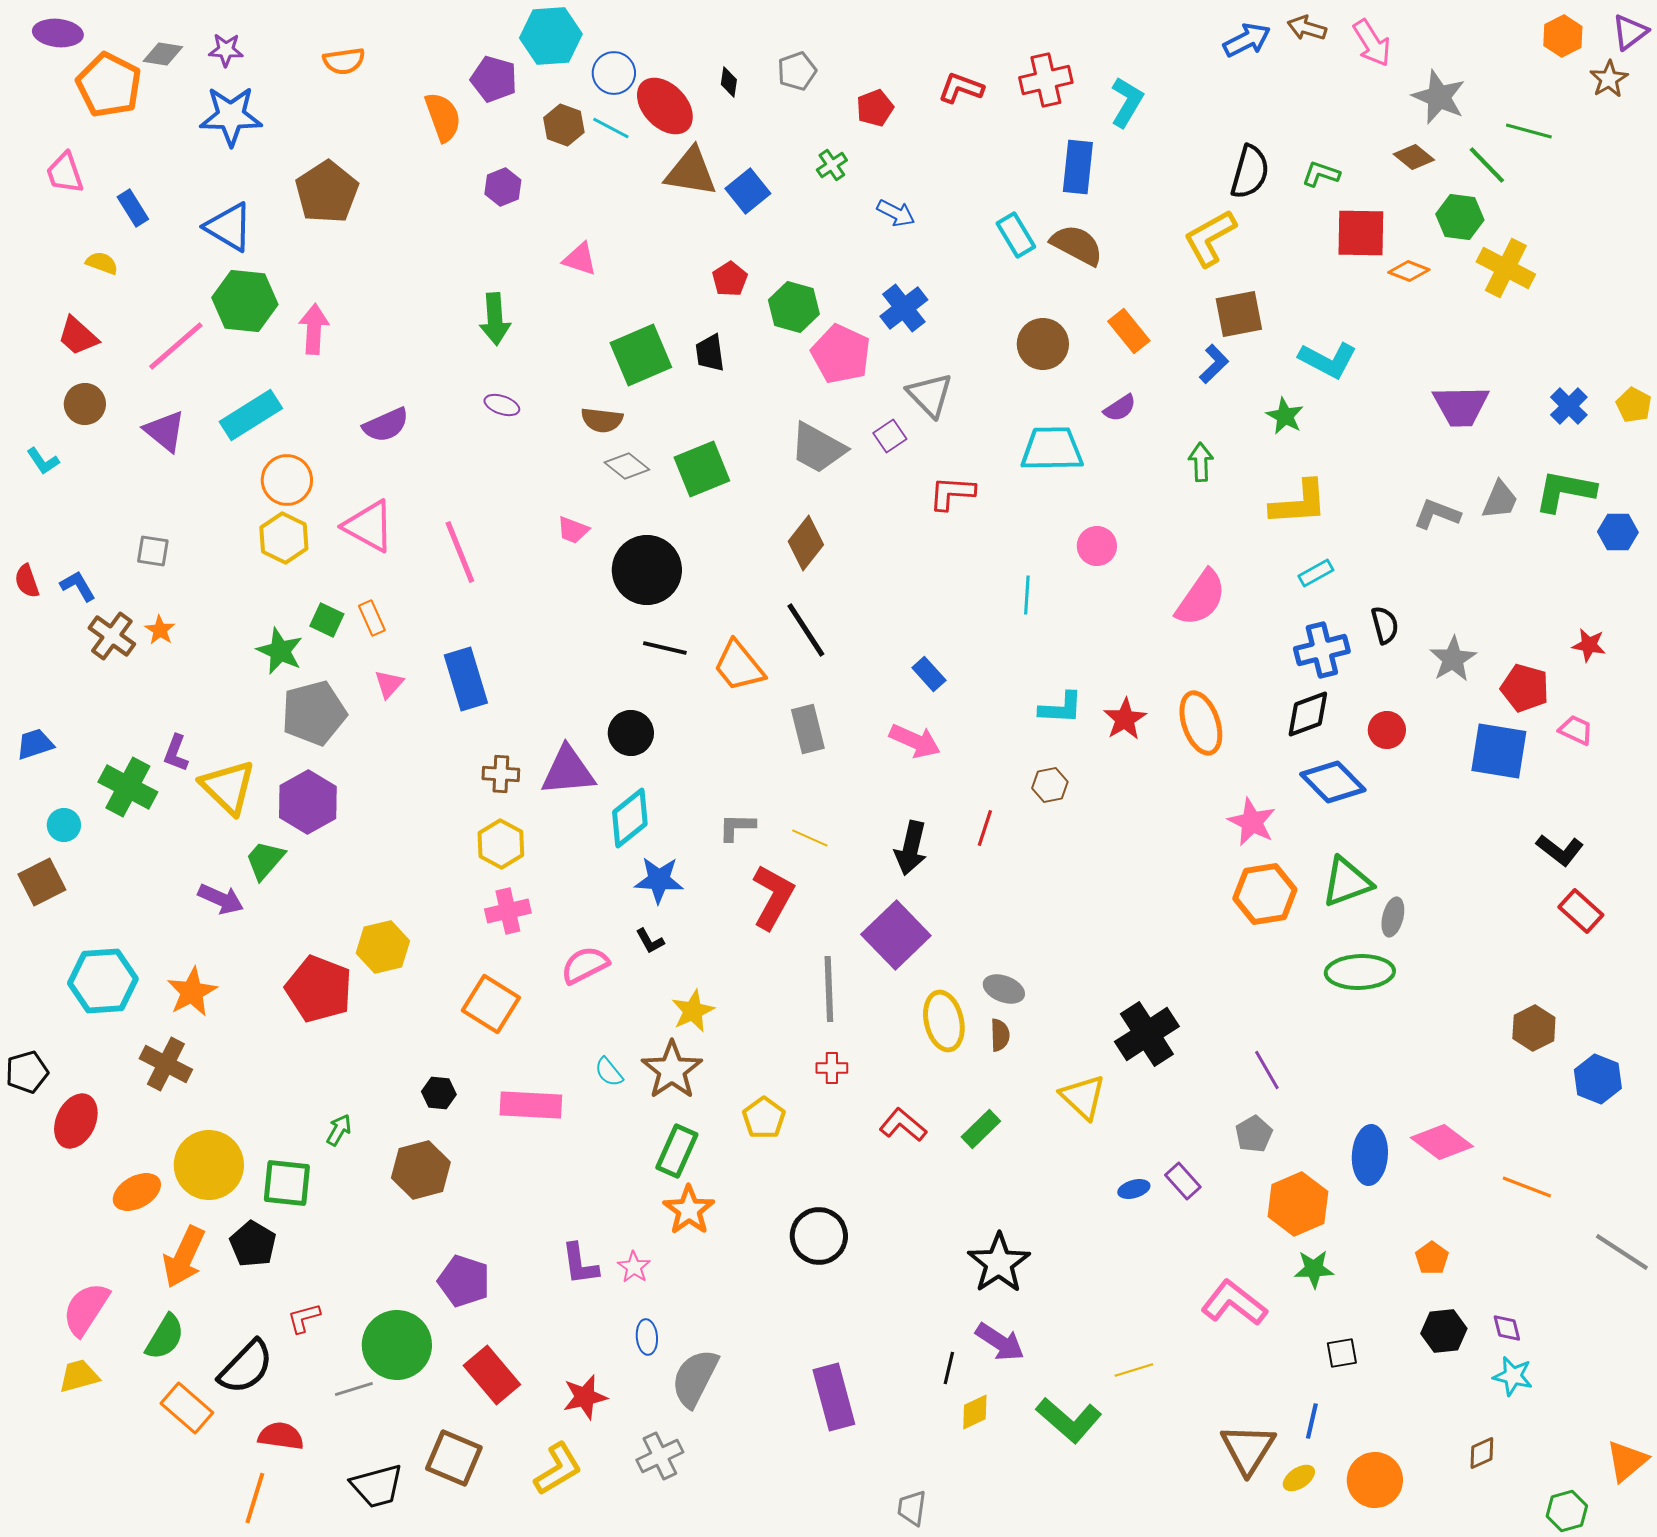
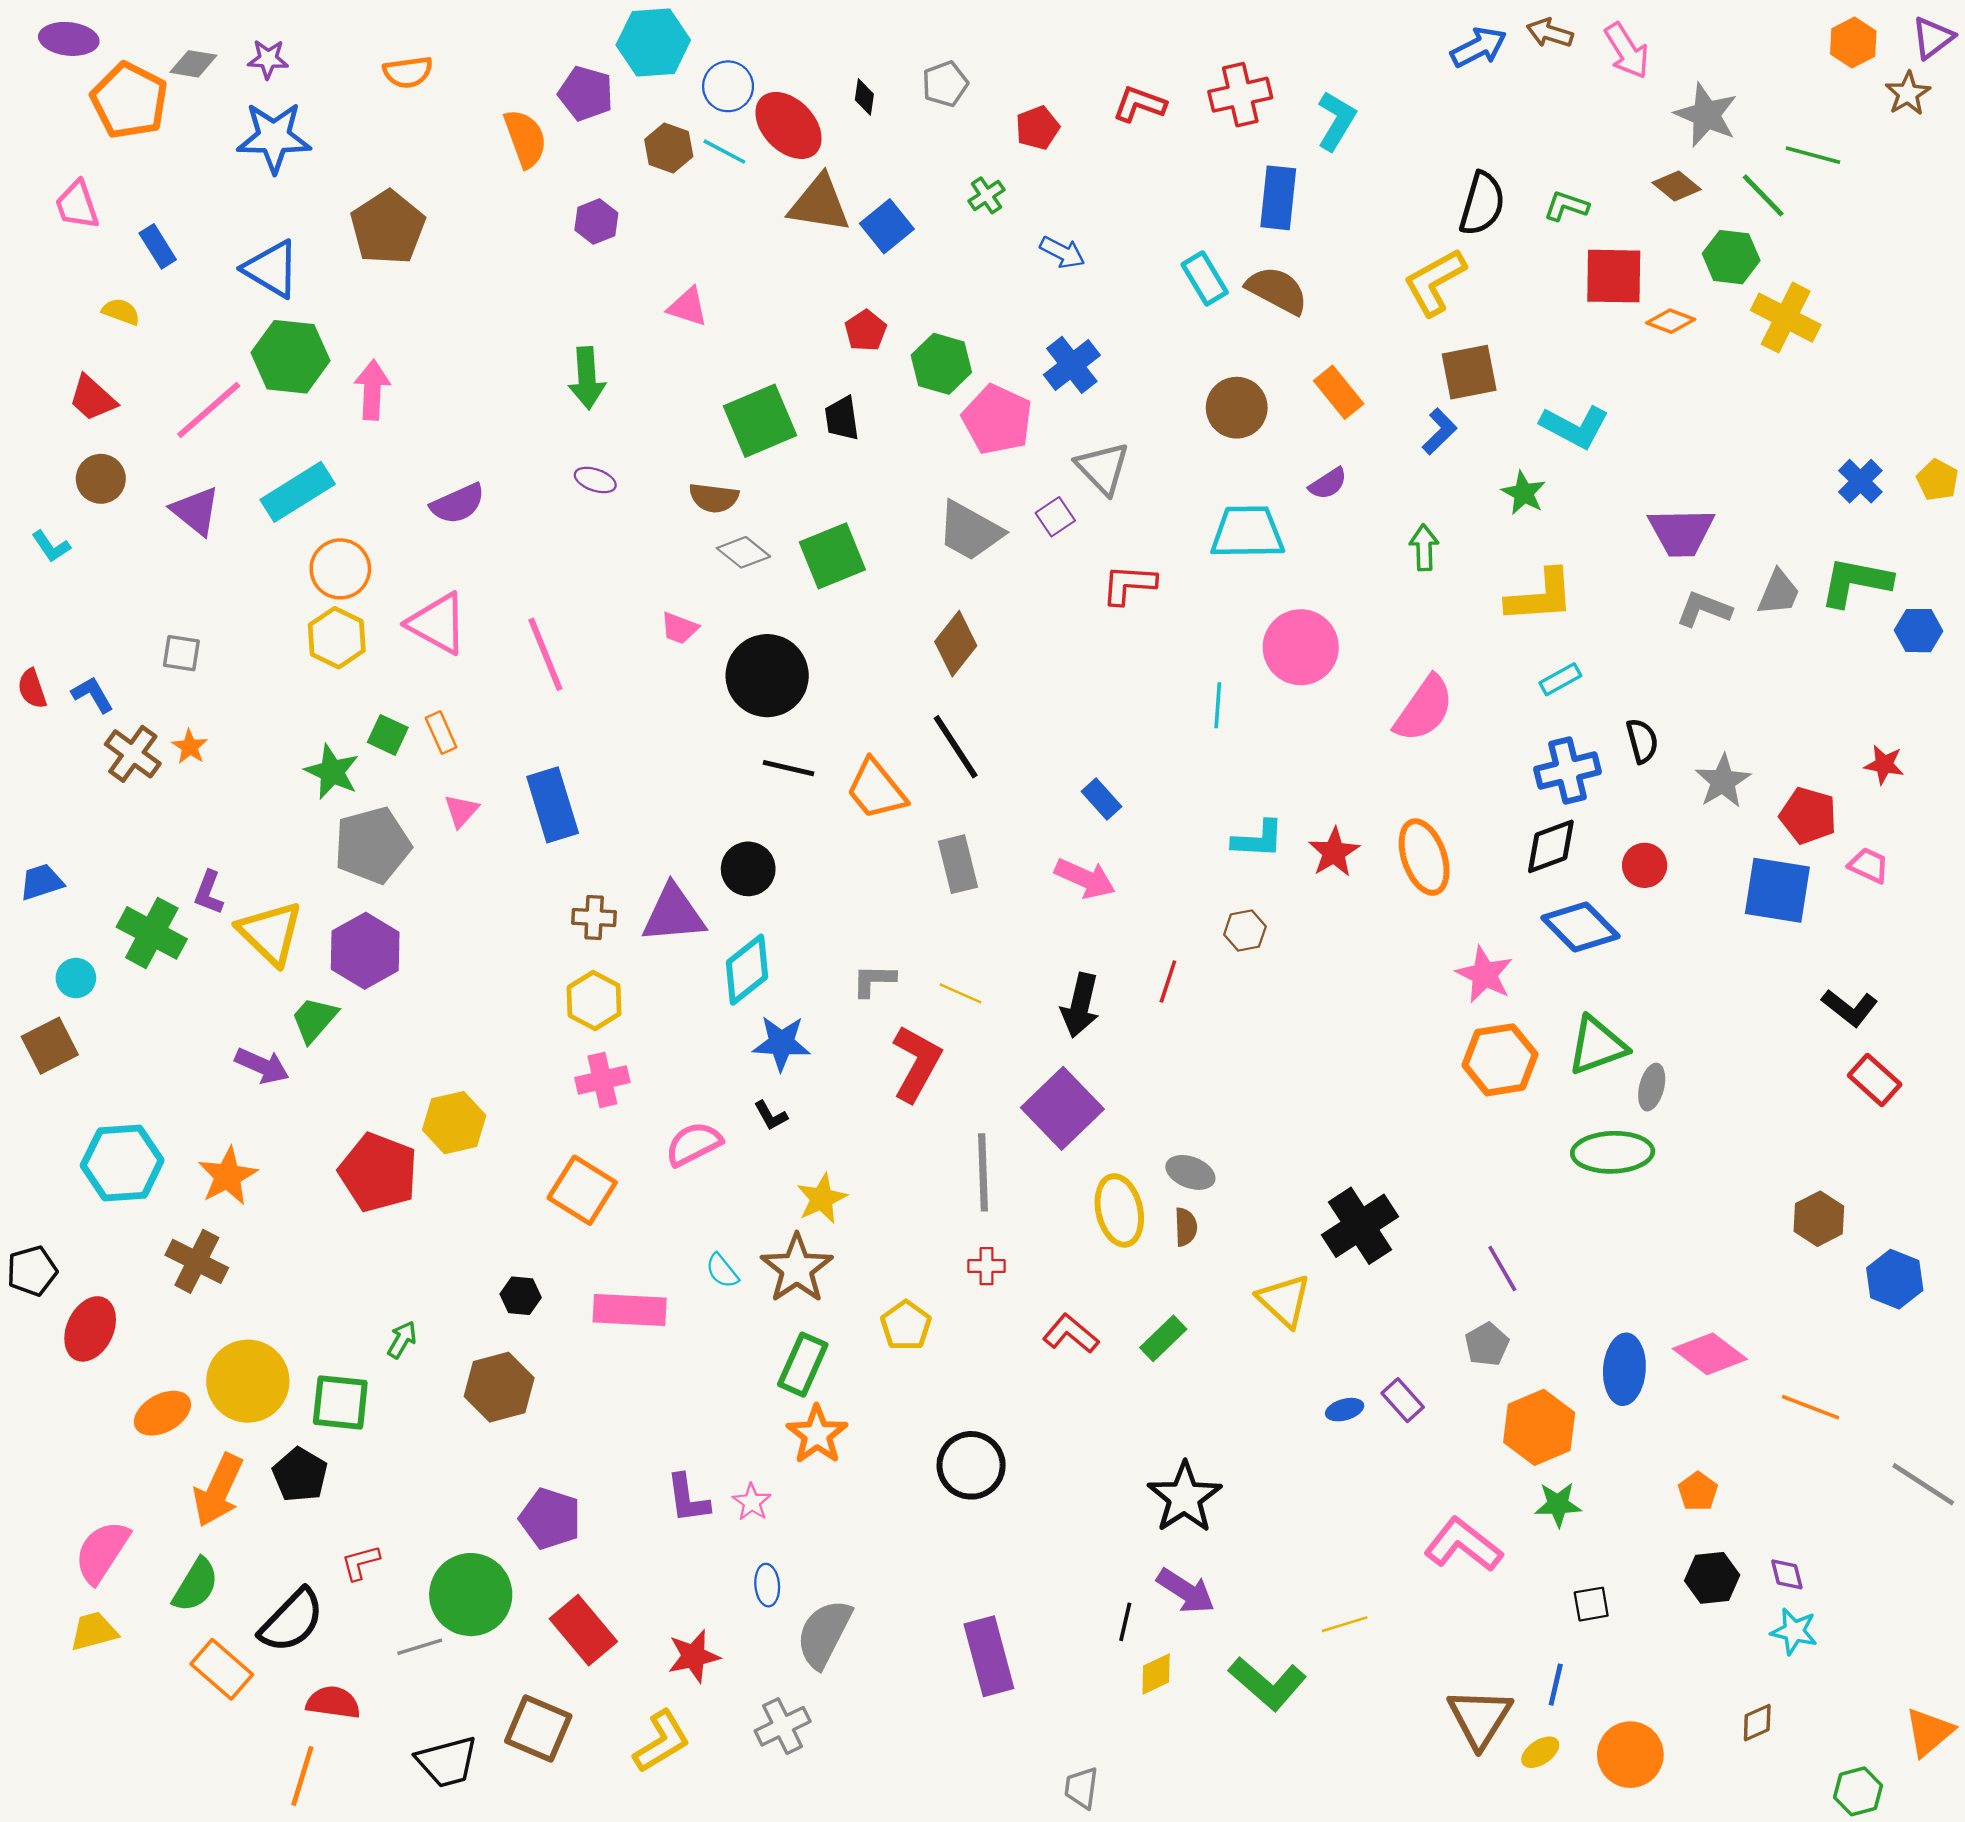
purple trapezoid: (1461, 406) -> (1681, 532), moved
pink circle: (1097, 546) -> (1301, 647), size x1.6

